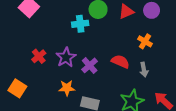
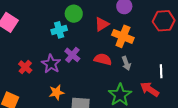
red triangle: (126, 12) -> (102, 24), moved
orange cross: (145, 41) -> (123, 36), size x1.5
purple cross: (90, 65) -> (72, 55), moved

